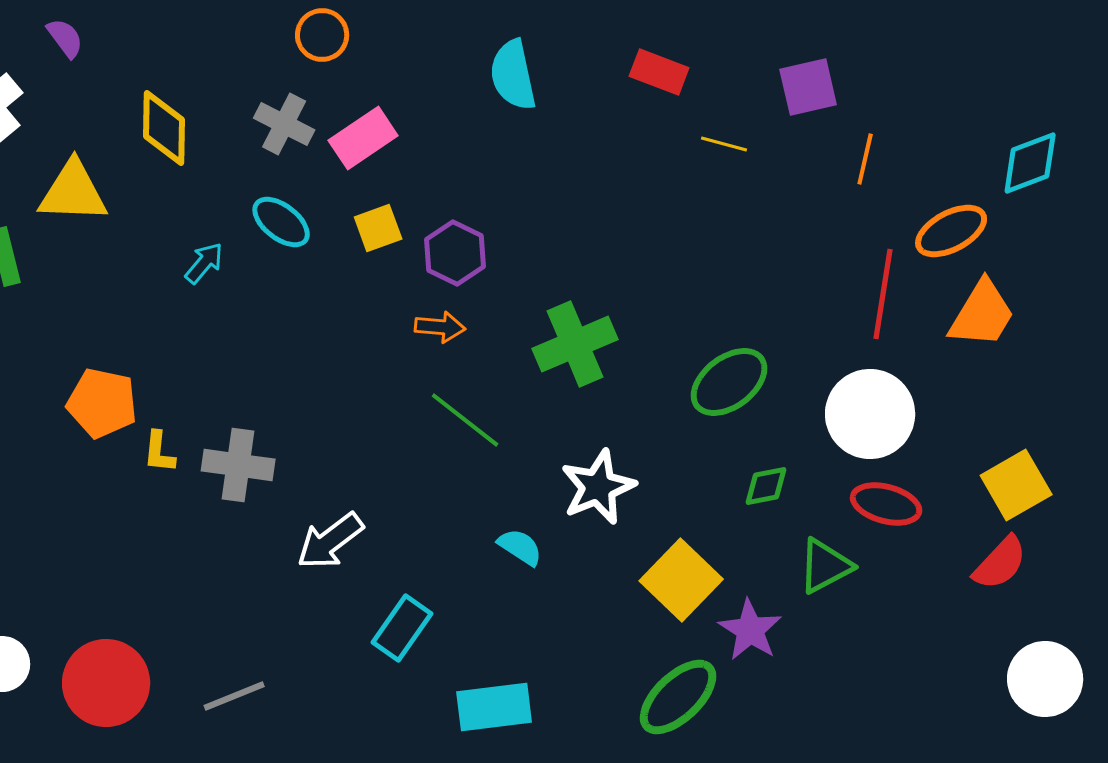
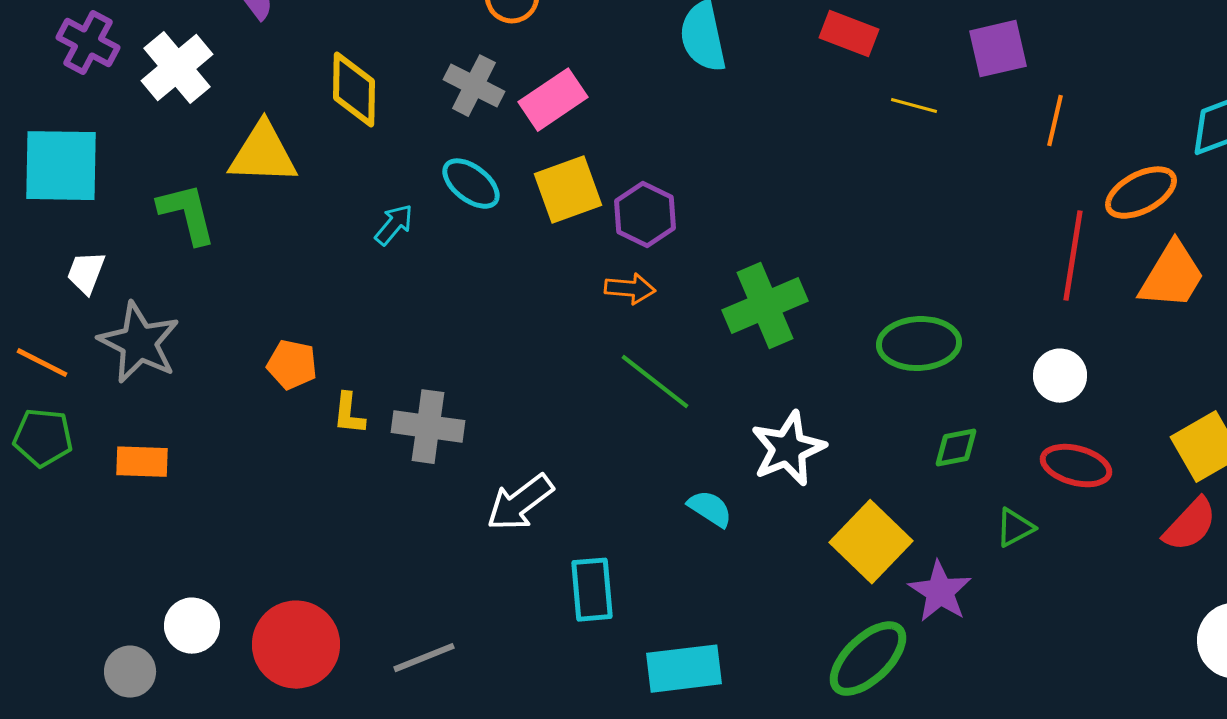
yellow square: (378, 228) -> (568, 190), size x1.4
green ellipse: (729, 382) -> (919, 344), turned 34
orange pentagon: (102, 403) -> (292, 365), size x0.7
white circle: (870, 414) -> (1060, 376), size x0.6
green triangle: (825, 566) -> (1015, 528), size x0.7
cyan rectangle: (402, 628) -> (592, 590), turned -40

